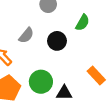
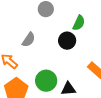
black circle: (57, 41) -> (67, 41), moved

